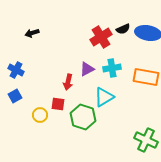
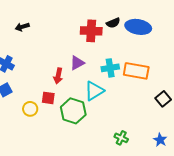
red cross: (101, 37) -> (91, 31), turned 35
cyan cross: (112, 68) -> (110, 68), moved
green cross: (146, 140) -> (121, 138), moved, size x0.6

